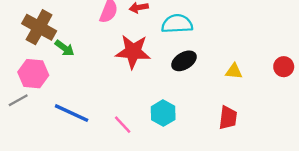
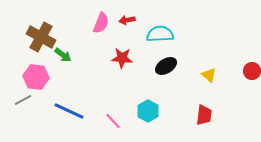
red star: (133, 52) -> (122, 58), size x0.7
yellow triangle: (234, 71) -> (209, 75), turned 35

